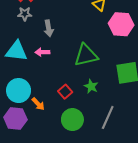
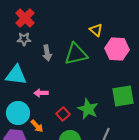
pink arrow: (42, 52) -> (41, 93), moved
green triangle: (86, 55) -> (76, 54), moved
green star: (91, 86) -> (88, 109), size x1.5

